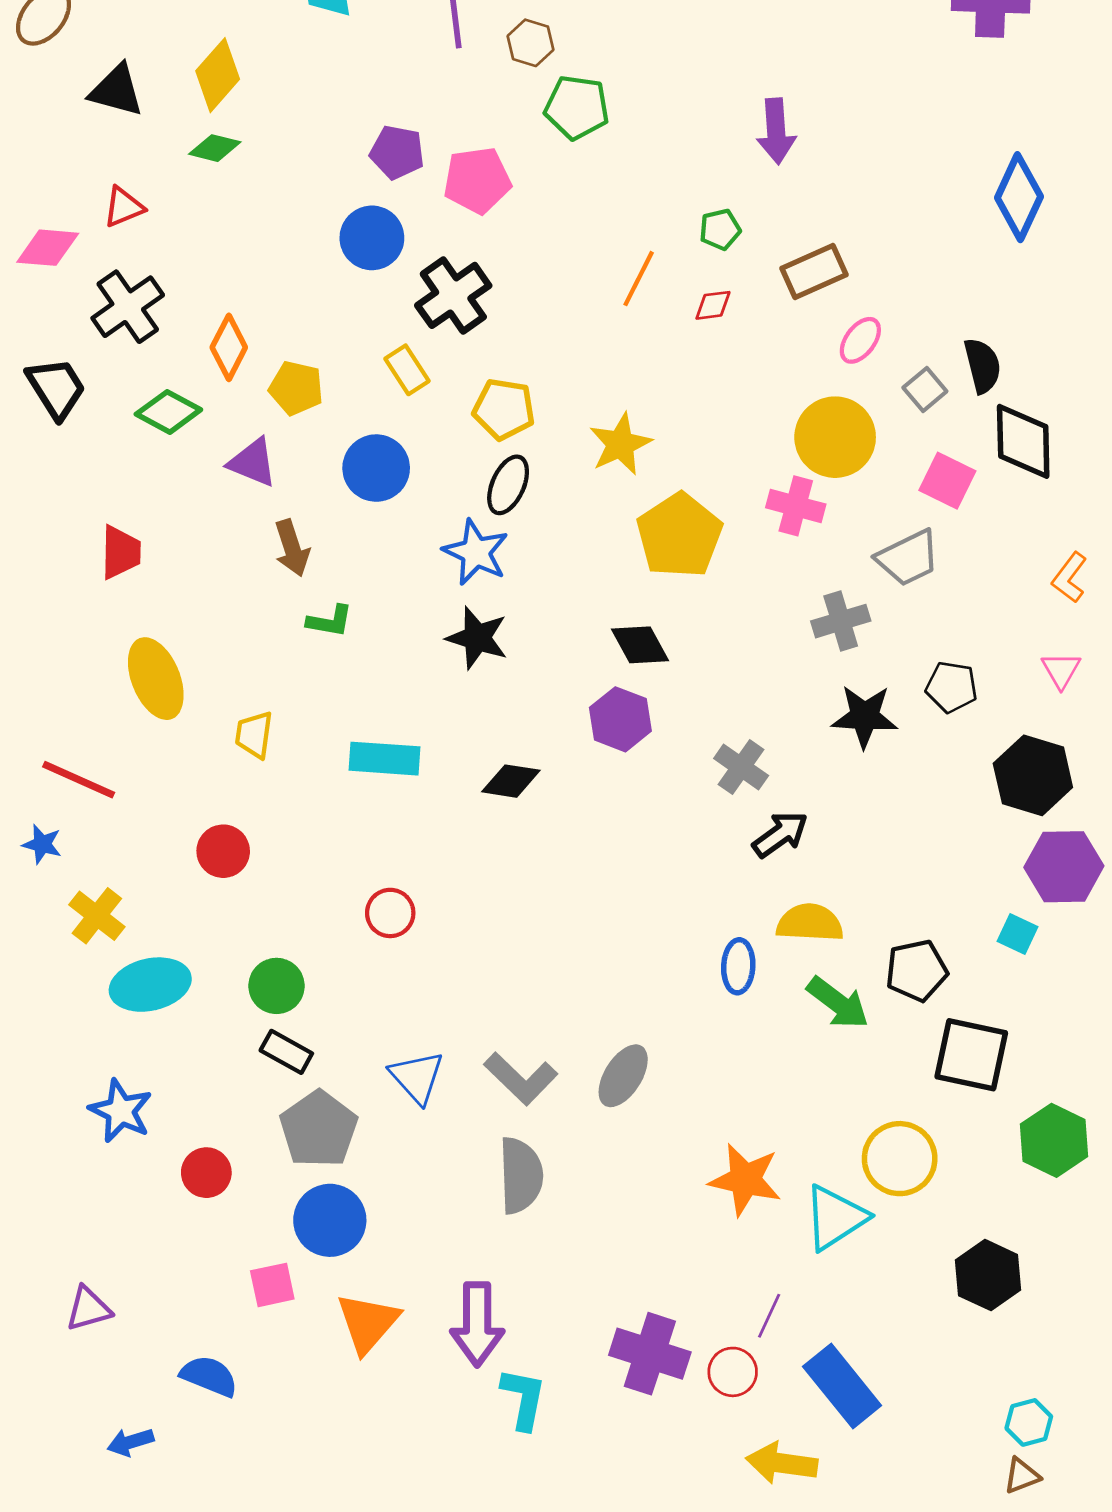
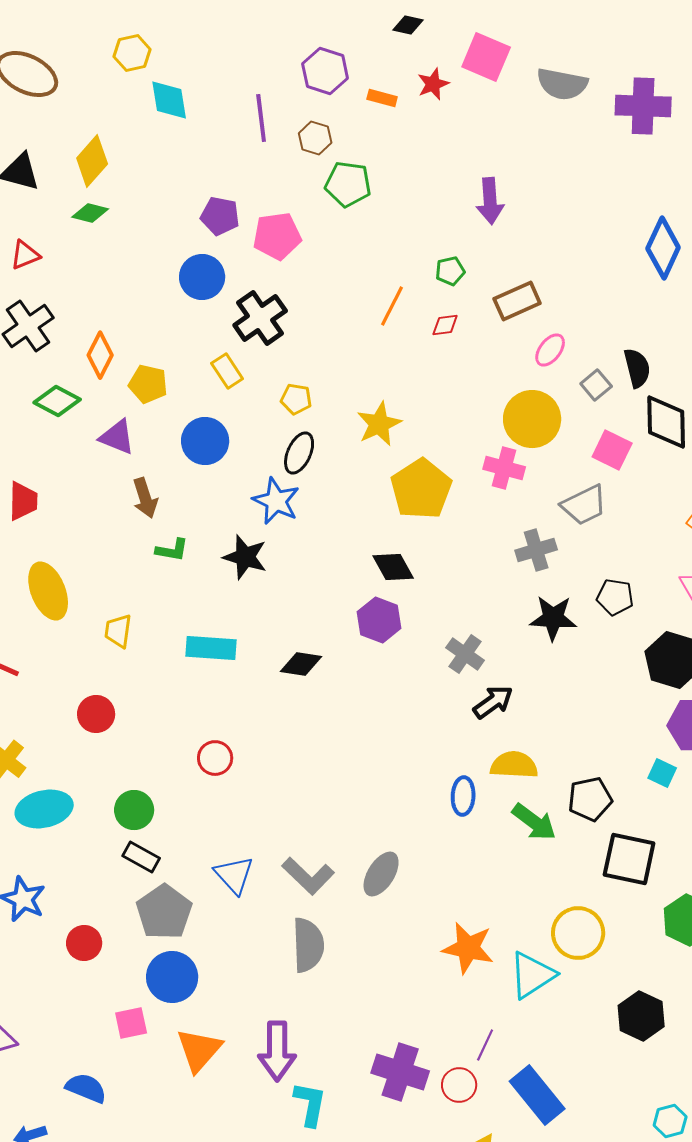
yellow pentagon: (504, 409) -> (296, 399), size x0.7
black star: (477, 638) -> (245, 557), moved

